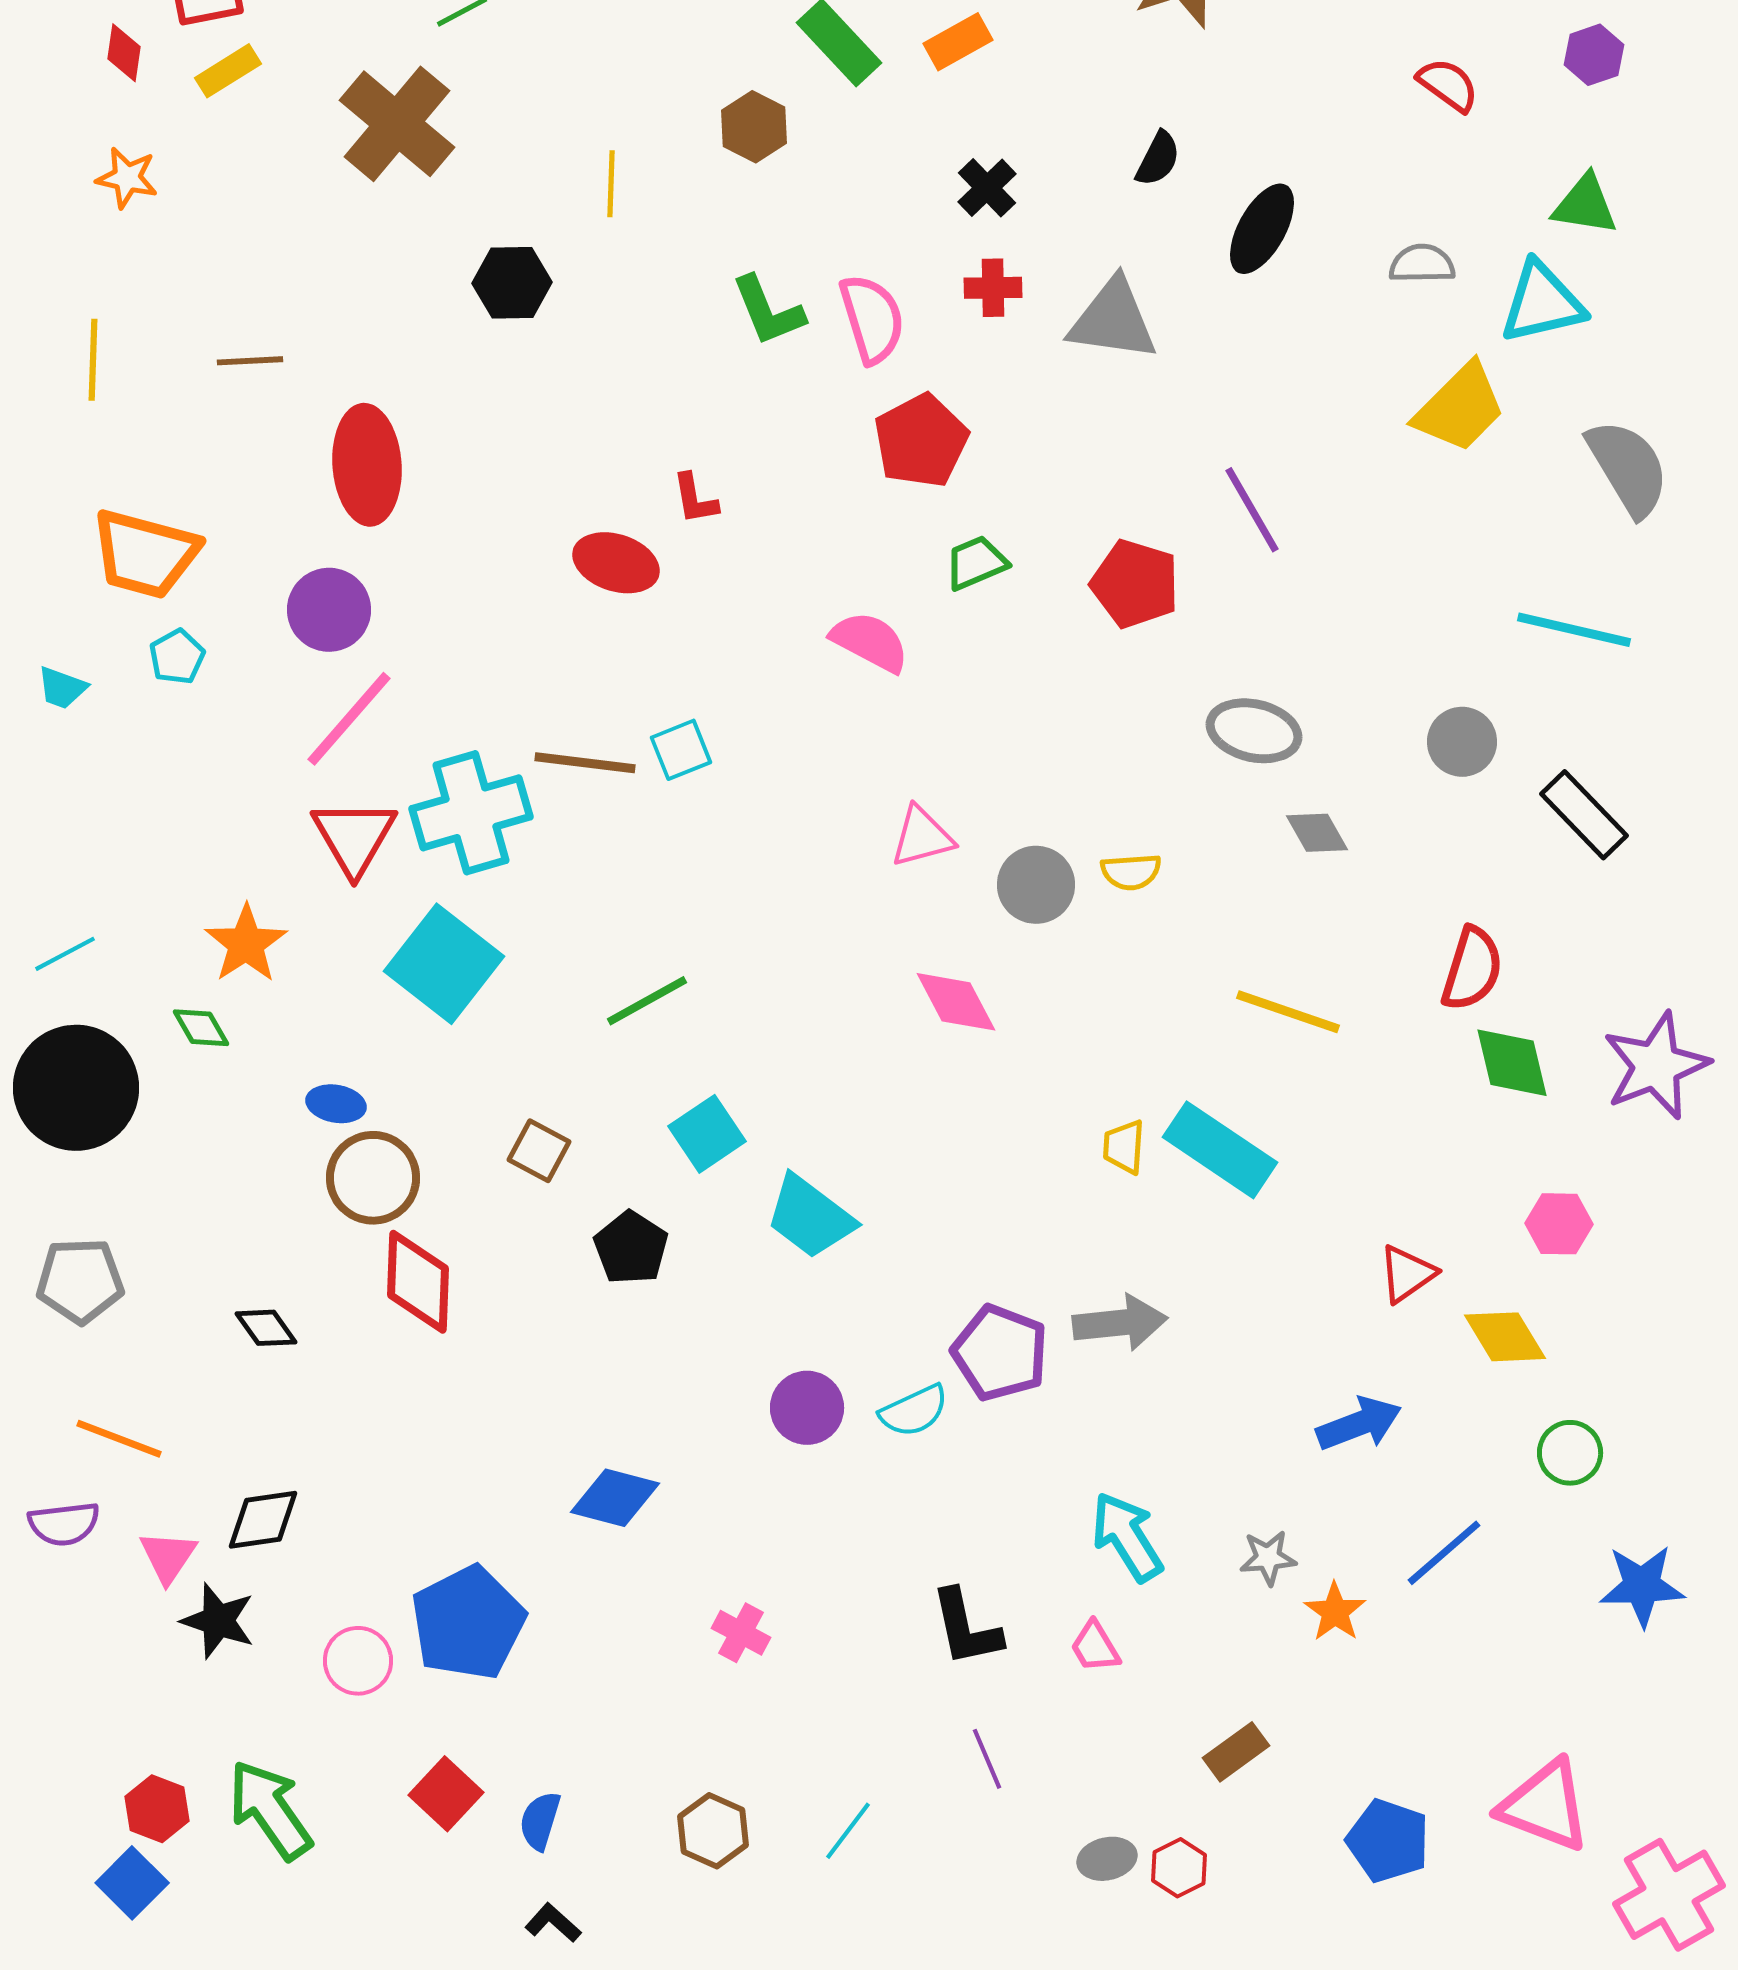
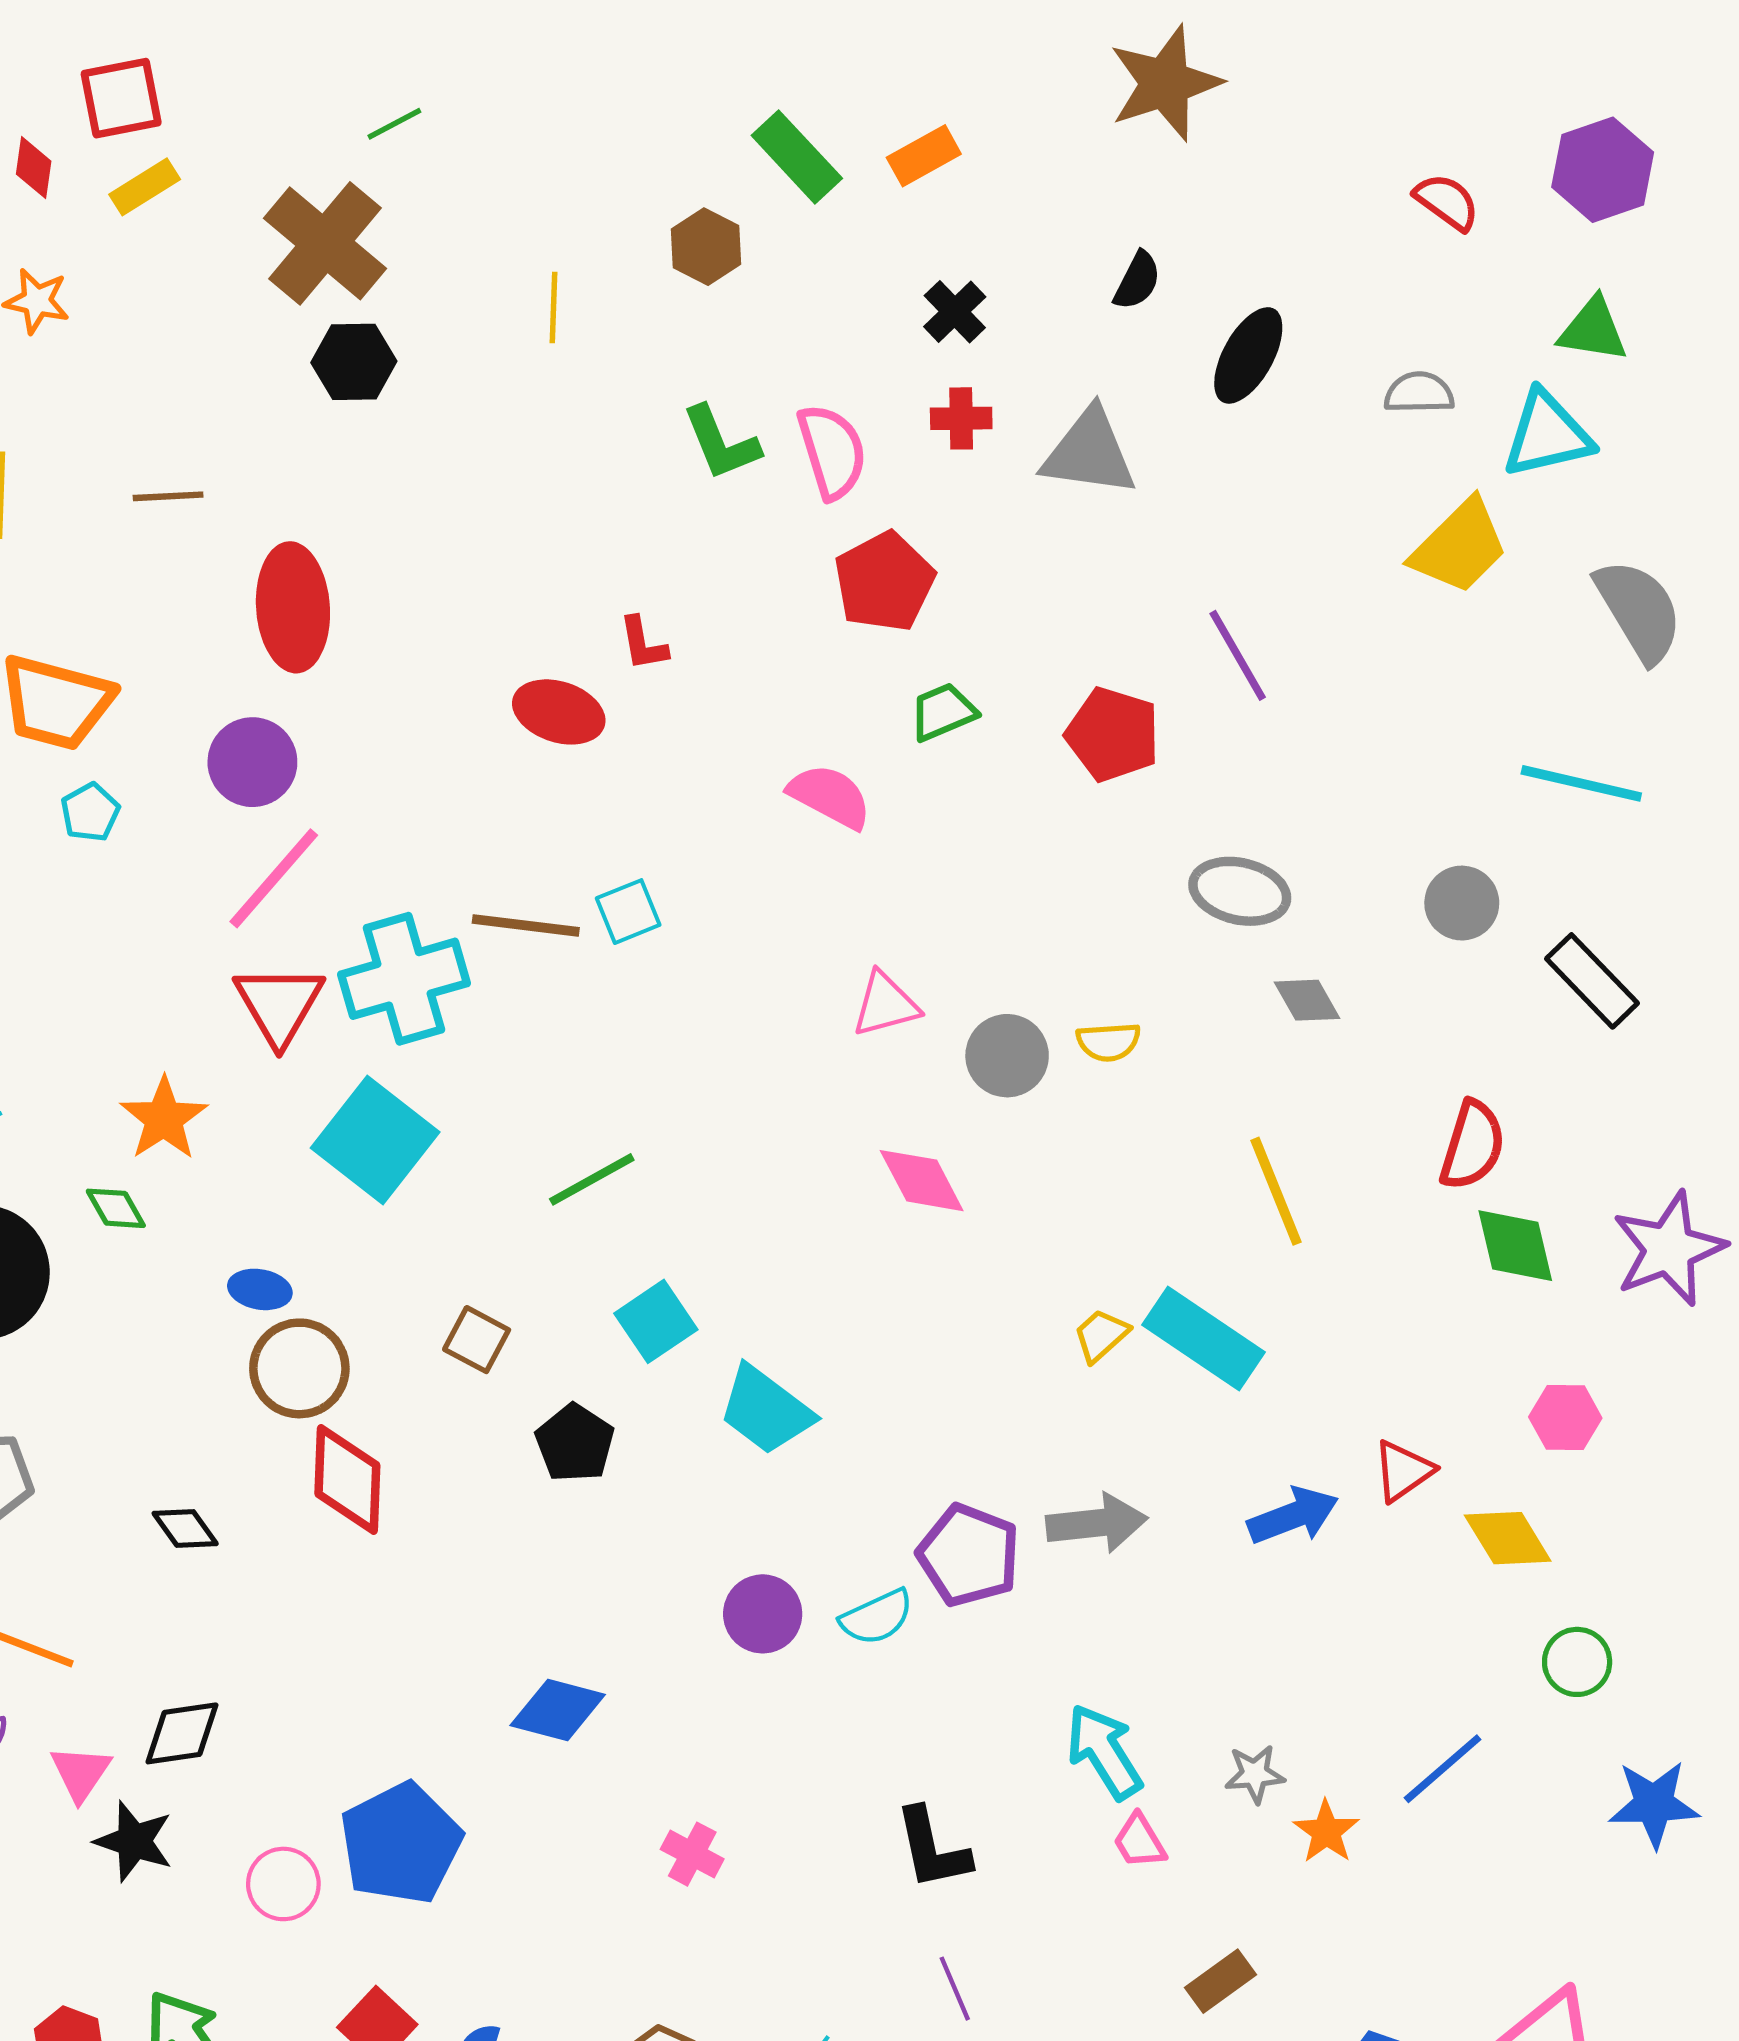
purple hexagon: (1594, 55) -> (1603, 170), size x1.6
black hexagon: (512, 283) -> (354, 362), moved
yellow line: (1288, 1012) -> (1276, 1191), turned 49
yellow trapezoid: (1124, 1147) -> (1101, 1335), turned 44
blue arrow: (1359, 1424) -> (1293, 1516), moved
pink trapezoid: (1095, 1647) -> (1139, 1841), moved

